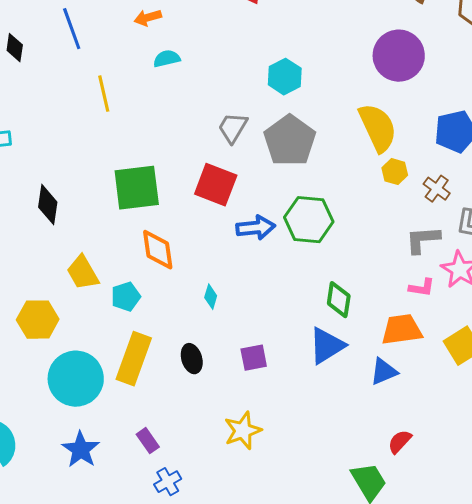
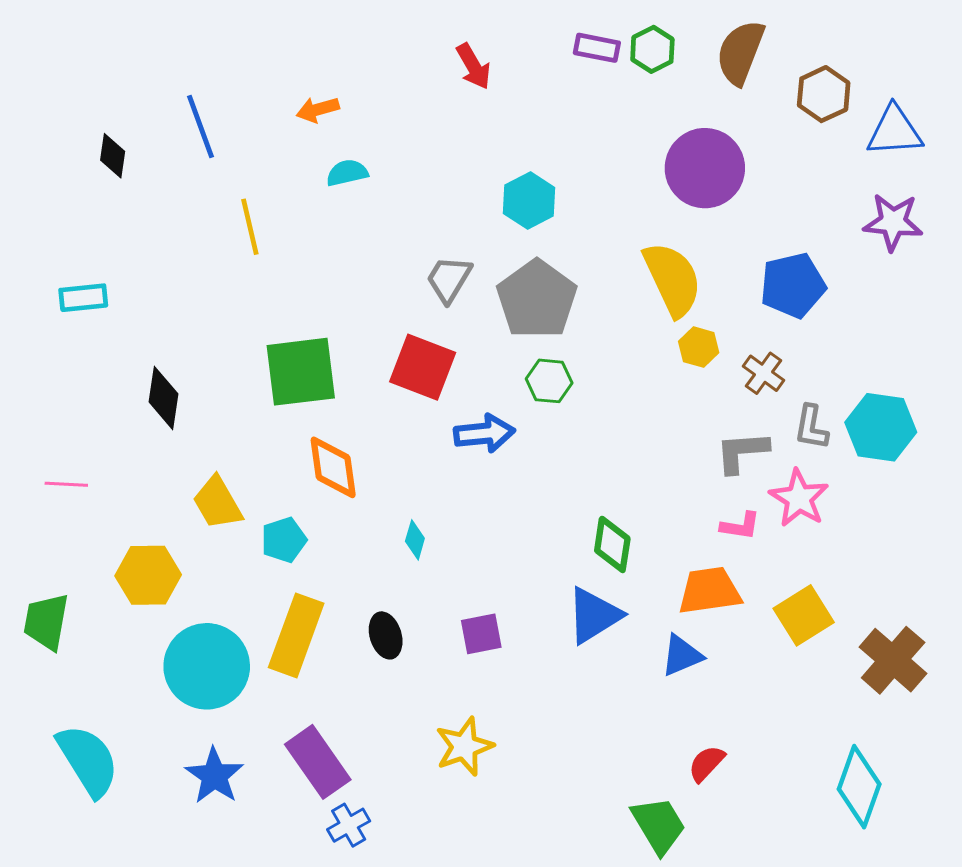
green hexagon: (309, 220) -> (549, 381), moved, size x0.6
purple rectangle: (148, 441) -> (318, 762), size x1.8

